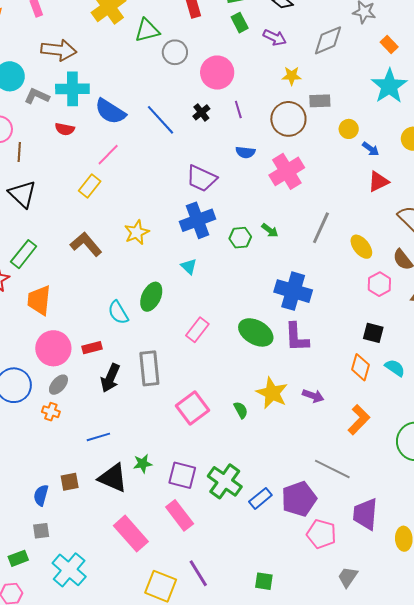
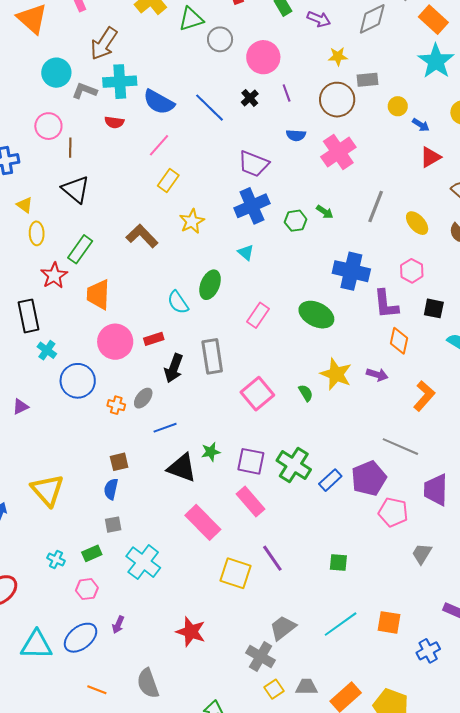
orange rectangle: (389, 45) -> (433, 20), size x1.6
brown arrow: (59, 50) -> (104, 44), turned 120
yellow rectangle: (90, 186) -> (168, 181), moved
pink hexagon: (379, 284) -> (412, 271), moved
purple L-shape: (297, 337) -> (386, 304), moved
orange diamond: (360, 367) -> (399, 341), moved
gray ellipse: (58, 385) -> (143, 398), moved
brown square: (70, 482) -> (119, 462), moved

